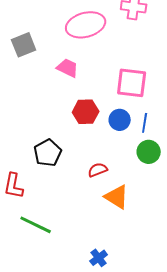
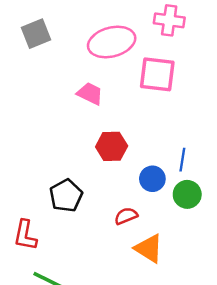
gray square: (24, 45) -> (36, 34), moved
pink square: (132, 83) -> (157, 74), moved
blue circle: (120, 120) -> (152, 179), moved

